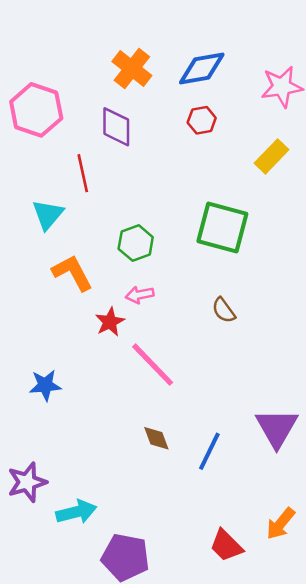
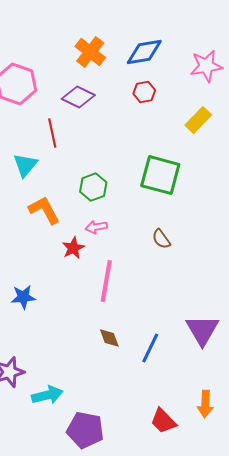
purple diamond: (116, 127) -> (78, 97), turned -64
pink line: (153, 365) -> (106, 281), turned 54
orange arrow: (281, 524) -> (205, 404), turned -36

